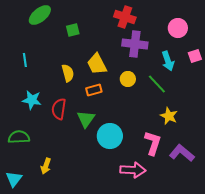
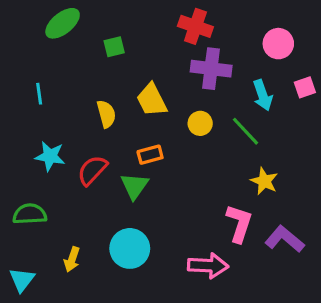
orange rectangle: (94, 90) -> (150, 155), moved
red semicircle: (59, 109) -> (92, 170), turned 35
cyan circle: (110, 136) -> (130, 248), moved

